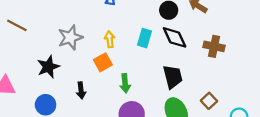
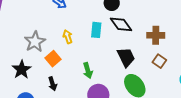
brown cross: (214, 46) -> (156, 35), moved
orange square: (103, 62) -> (53, 59), moved
brown square: (209, 101) -> (159, 61), moved

